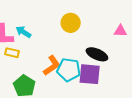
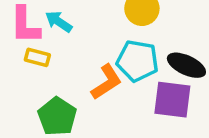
cyan pentagon: (69, 70) -> (137, 61), moved

